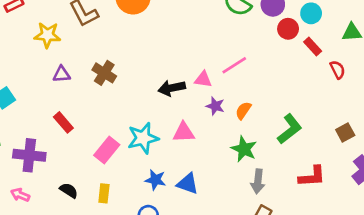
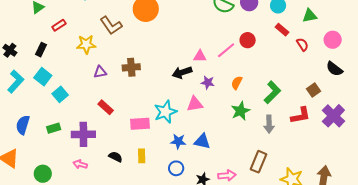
red circle: (288, 29) -> (248, 40), moved
brown cross: (104, 73) -> (131, 67), turned -30
pink triangle: (203, 79) -> (200, 56), moved
purple star: (215, 106) -> (208, 83), moved
green star: (244, 149) -> (241, 111), turned 30
pink rectangle: (107, 150) -> (140, 124), turned 54
red L-shape: (312, 176) -> (300, 115), moved
gray arrow: (258, 181) -> (269, 124), moved

